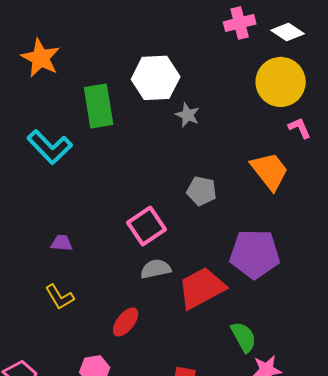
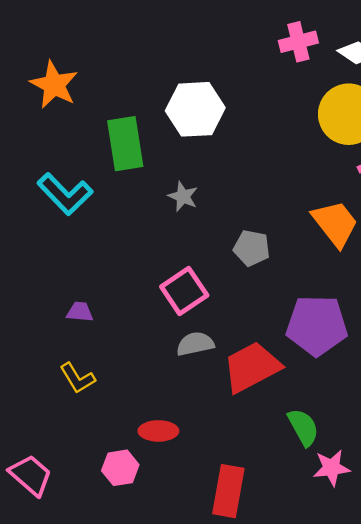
gray star: (188, 115) -> (183, 196), moved
red ellipse: (126, 322) -> (158, 431), moved, turned 52

